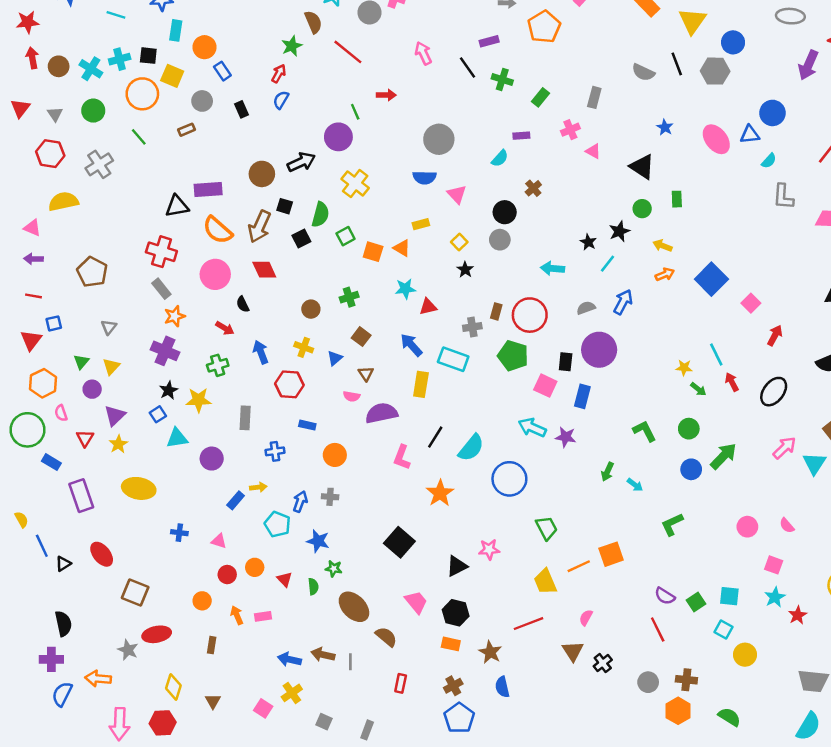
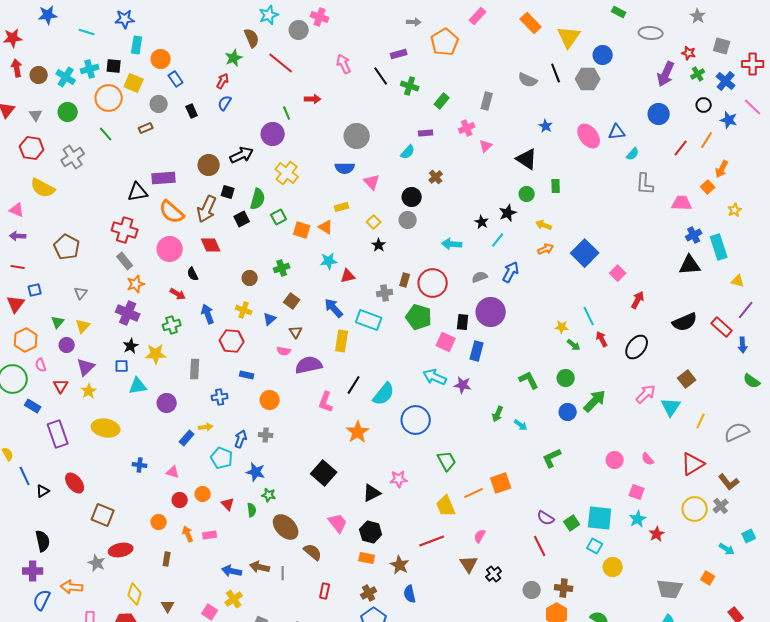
blue circle: (772, 113) -> (659, 114), moved
pink triangle: (593, 151) -> (486, 146), turned 48
yellow semicircle: (63, 201) -> (43, 188), turned -140
blue square: (158, 414) -> (122, 366), turned 32
cyan square: (729, 596) -> (600, 518), size x1.5

